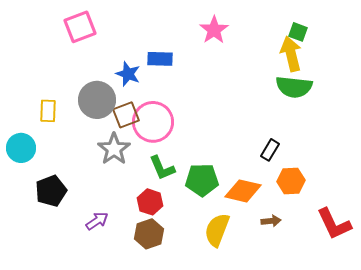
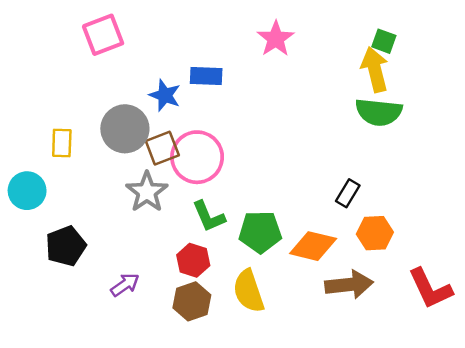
brown arrow: (271, 221) -> (349, 285), size x1.8
yellow semicircle: (217, 230) -> (249, 291), moved, turned -40

